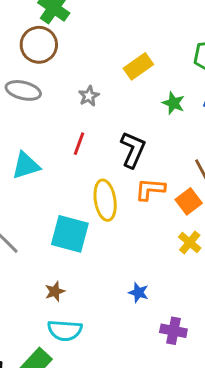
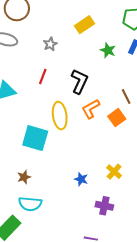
orange L-shape: (150, 189) -> (91, 109), turned -35
yellow cross: (190, 243) -> (114, 172), moved

